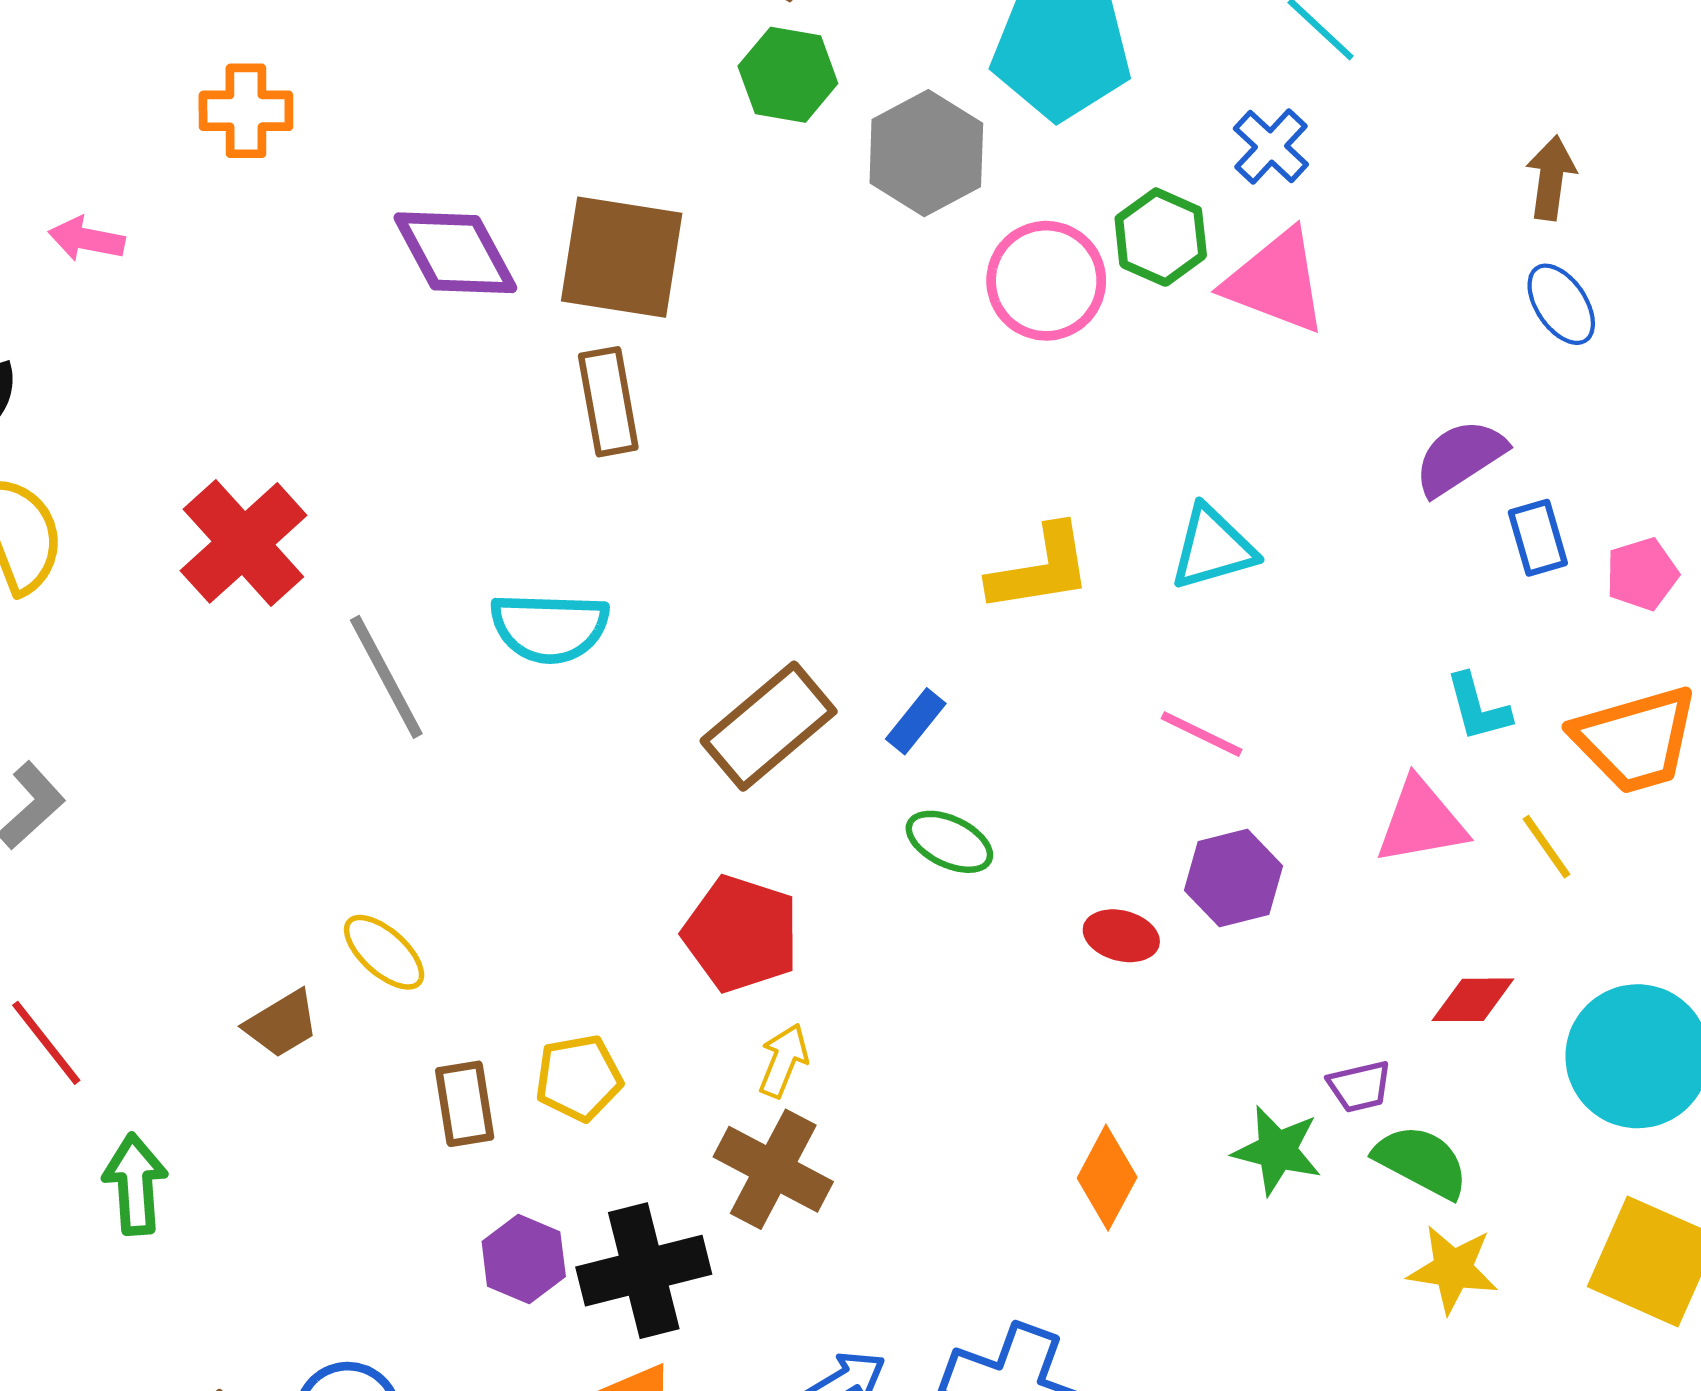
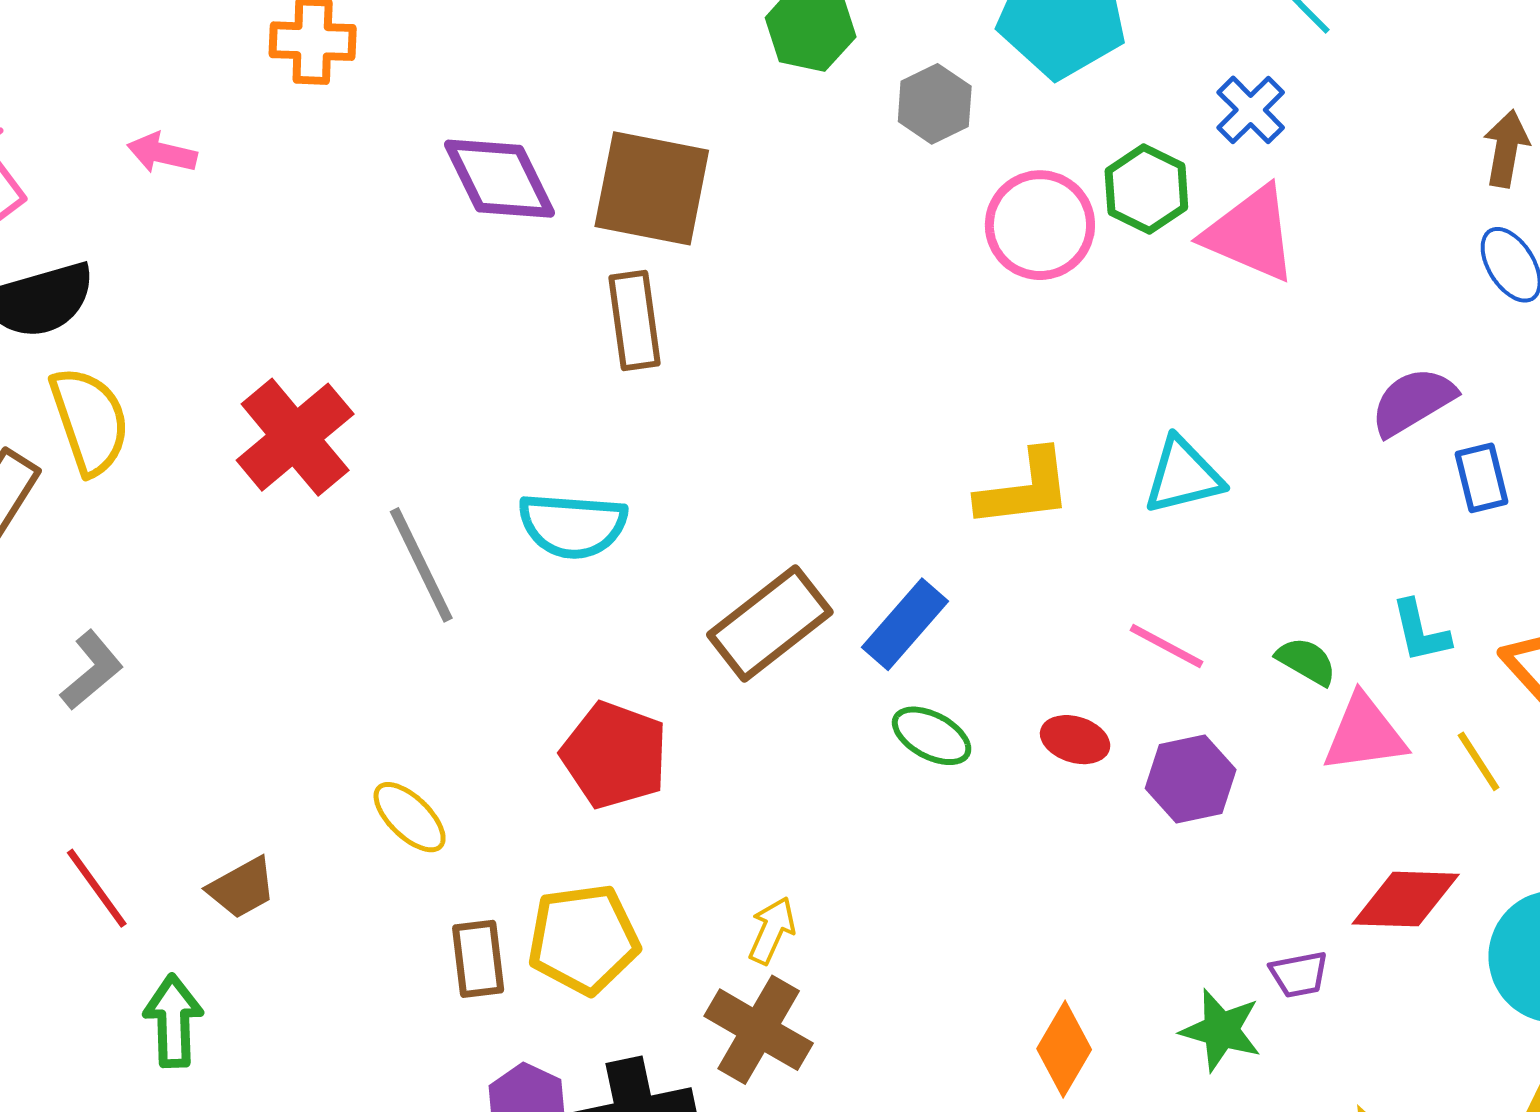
gray hexagon: (926, 153) -> (935, 104), size x0.7
blue rectangle: (916, 721) -> (905, 624), size x1.5
red pentagon: (741, 934) -> (615, 755), moved
red ellipse: (1121, 936) -> (1075, 740), moved
red diamond: (1473, 1000) -> (1406, 899), size x1.4
brown trapezoid: (282, 1024) -> (242, 888), moved
yellow pentagon: (579, 1078) -> (583, 939), size x1.4
green semicircle: (1421, 1162) -> (1306, 661), moved, size x0.7

